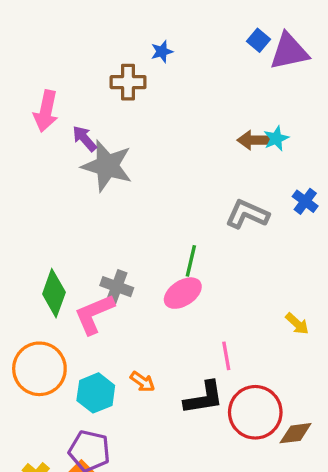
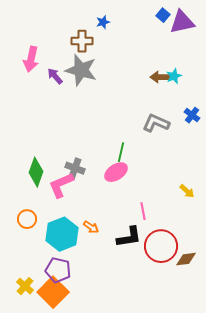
gray star: (107, 166) -> (81, 70), moved
orange circle: (39, 369) -> (27, 219), size x0.6
cyan hexagon: (96, 393) -> (62, 234), size x1.4

